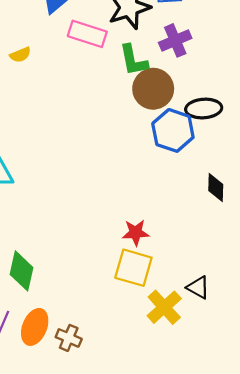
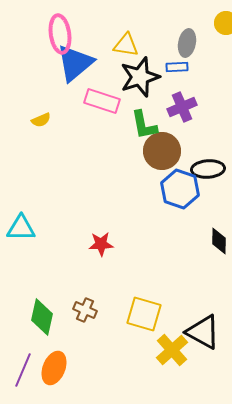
red star: (136, 233) -> (101, 244), moved
black triangle: (198, 287) -> (203, 332), size x1.6
brown cross: (69, 338) -> (85, 310), moved

